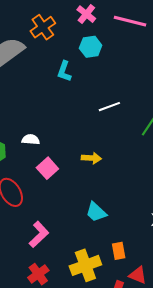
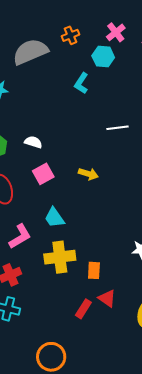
orange cross: (43, 27) -> (70, 35), size x0.7
cyan hexagon: (91, 47) -> (103, 57), moved
cyan trapezoid: (96, 212) -> (54, 218), moved
yellow cross: (85, 265) -> (60, 257), moved

